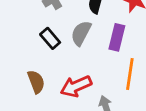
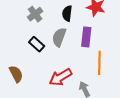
brown semicircle: (36, 82) -> (16, 74), moved

